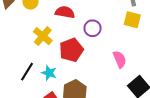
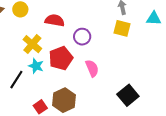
pink semicircle: (120, 59) -> (92, 68), moved
cyan star: (49, 73) -> (36, 66), moved

